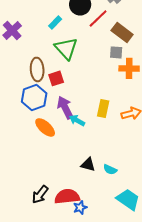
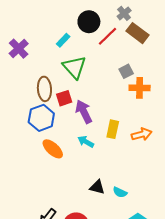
brown rectangle: (122, 32) -> (137, 33), moved
gray square: (116, 52) -> (126, 71), turned -32
purple arrow: (65, 107) -> (84, 112), moved

